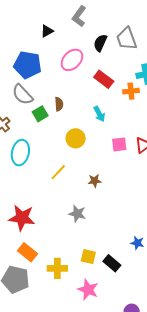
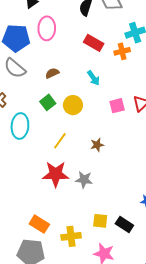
pink ellipse: (72, 60) -> (47, 28), moved, turned -35
brown semicircle: (59, 104) -> (52, 73), turned -104
green square: (40, 114) -> (48, 102), moved
red star: (22, 218) -> (56, 174), moved

